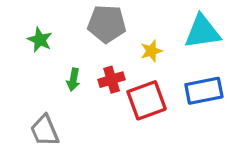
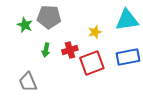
gray pentagon: (107, 24) -> (49, 17), moved

